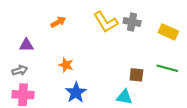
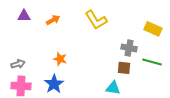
gray cross: (132, 22) -> (129, 48), moved
purple triangle: (26, 45) -> (24, 16), moved
blue star: (76, 92) -> (54, 84), moved

